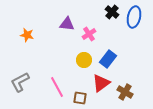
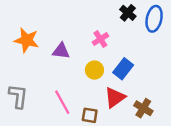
purple triangle: (67, 24) -> (61, 51), moved
orange star: (27, 35) -> (27, 40), size x1.5
gray L-shape: (20, 82) -> (18, 96), turned 125

